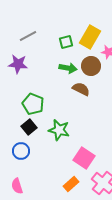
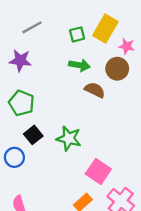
brown circle: (91, 66) -> (117, 69), moved
green pentagon: (33, 104) -> (21, 103), moved
blue circle: (21, 151) -> (14, 157), moved

